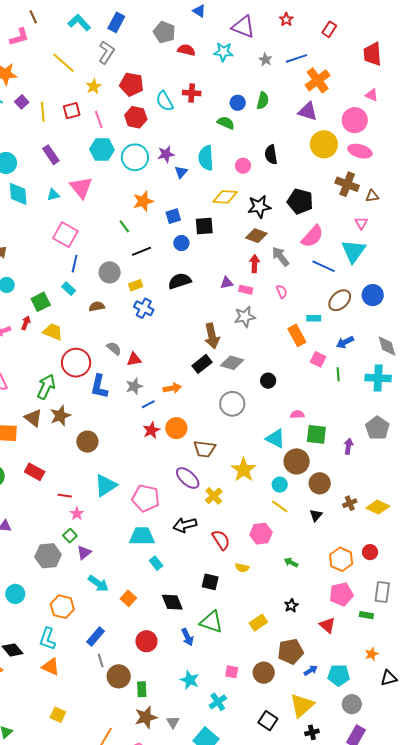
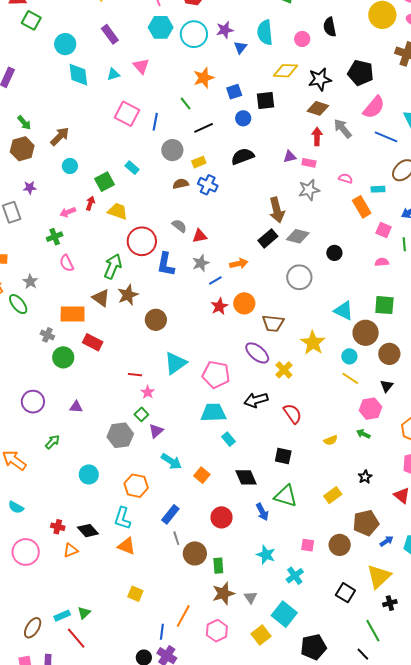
pink triangle: (81, 188) -> (141, 66), size x0.7
blue line: (75, 264) -> (155, 122), moved
pink semicircle: (282, 292) -> (346, 178), moved, turned -48
brown semicircle: (97, 306) -> (181, 184), moved
pink semicircle: (297, 414) -> (382, 262), moved
red rectangle: (35, 472) -> (93, 342), moved
pink hexagon: (261, 534) -> (370, 409), moved
yellow semicircle: (242, 568) -> (331, 440), moved, turned -32

